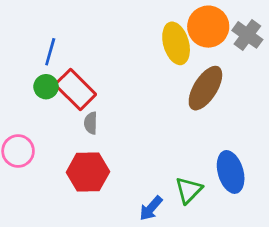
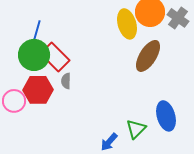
green circle: (46, 87) -> (34, 55), size x1.8
red hexagon: (88, 172) -> (38, 90), moved

